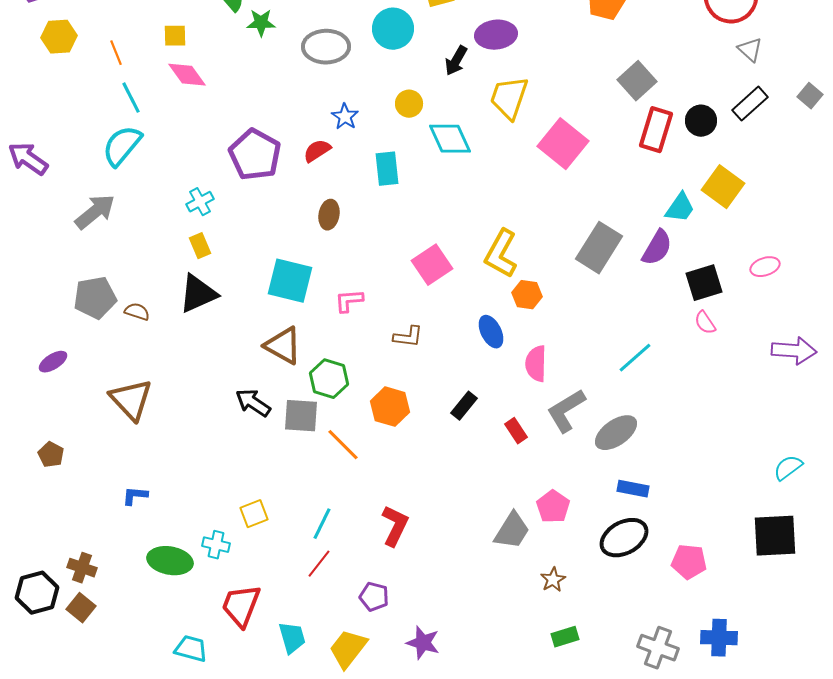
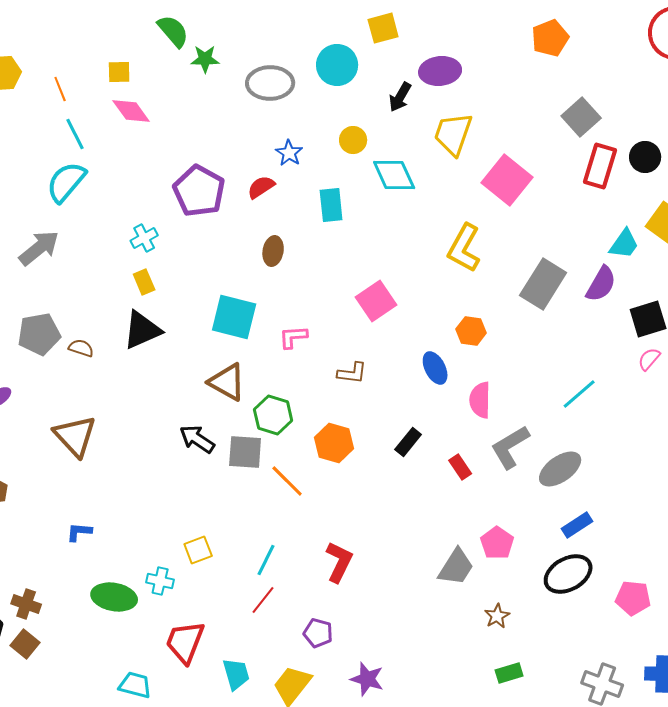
yellow L-shape: (501, 254) -> (464, 248), moved
pink semicircle: (705, 323) -> (649, 359), turned 75
blue rectangle: (633, 489) -> (577, 525), turned -44

